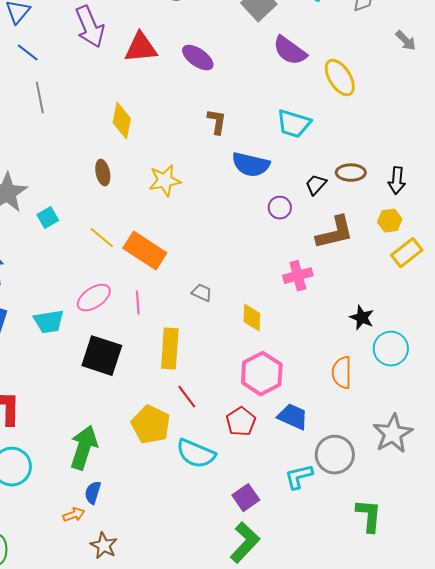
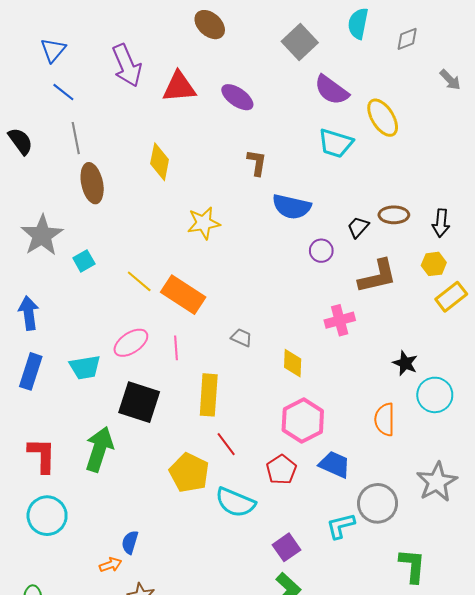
cyan trapezoid: (294, 124) -> (336, 143), moved
brown ellipse: (103, 173) -> (92, 183), moved, size x1.5
green arrow: (84, 448) -> (99, 449), moved

